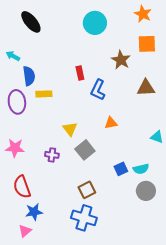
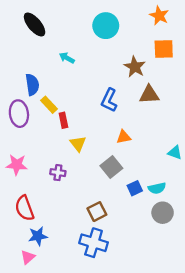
cyan arrow: (13, 56) -> (67, 58), moved
red rectangle: (80, 73) -> (63, 120), moved
brown triangle: (146, 88) -> (149, 95), moved
yellow rectangle: (44, 94) -> (49, 105), turned 49
gray square: (85, 150) -> (111, 167), moved

